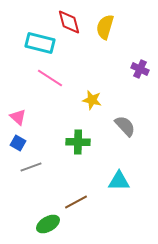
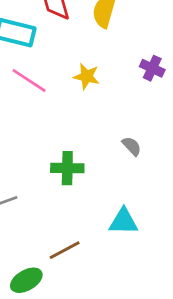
yellow star: (92, 100) -> (87, 76), moved
gray semicircle: (125, 126) -> (132, 146), size x0.7

